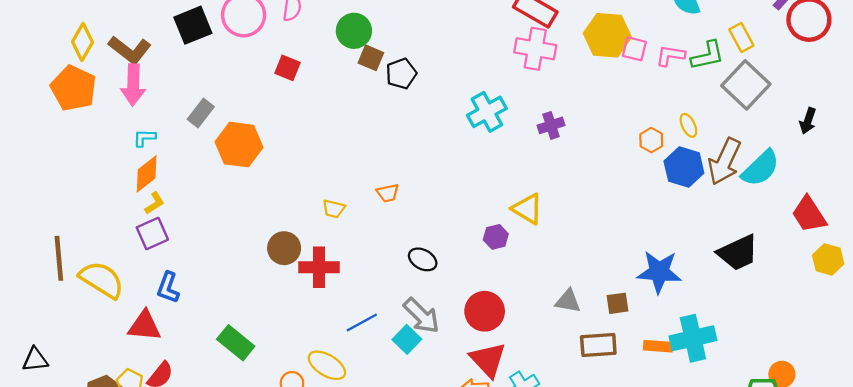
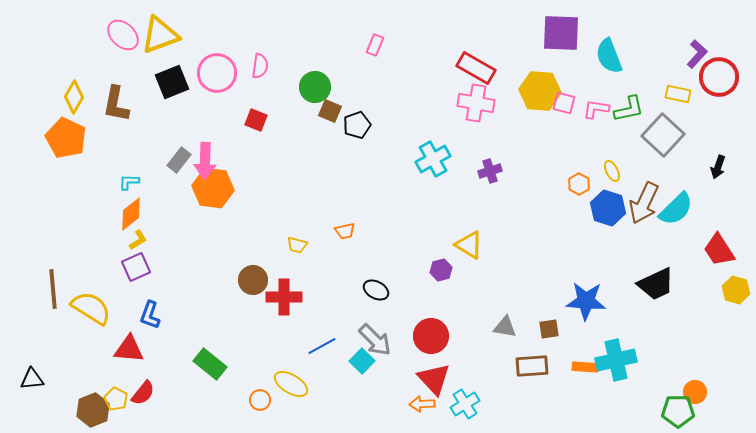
yellow rectangle: (741, 38) -> (678, 94), moved, turned -50
brown L-shape: (130, 50) -> (116, 104), turned 63
pink arrow: (133, 85) -> (205, 161), moved

